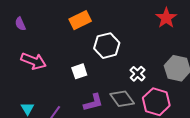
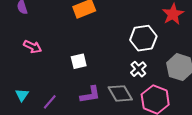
white hexagon: (107, 46) -> (143, 38), moved
pink arrow: (34, 61) -> (33, 47), size x0.7

